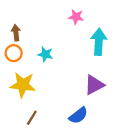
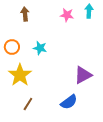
brown arrow: (16, 33) -> (25, 14), moved
cyan arrow: (99, 42) -> (89, 11), moved, size x0.6
yellow star: (23, 85) -> (20, 75), turned 30

